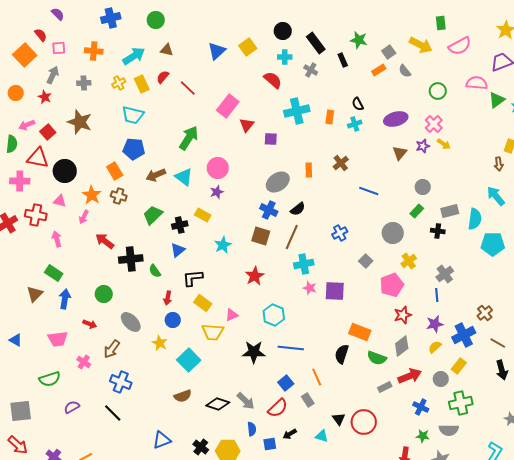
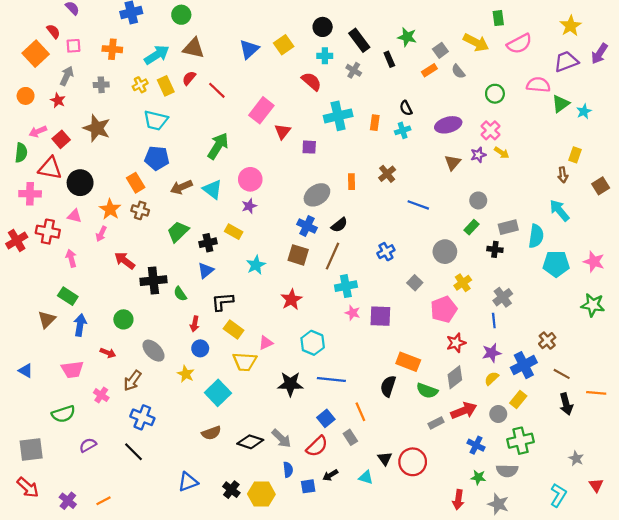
brown triangle: (167, 50) -> (194, 48), size x1.5

